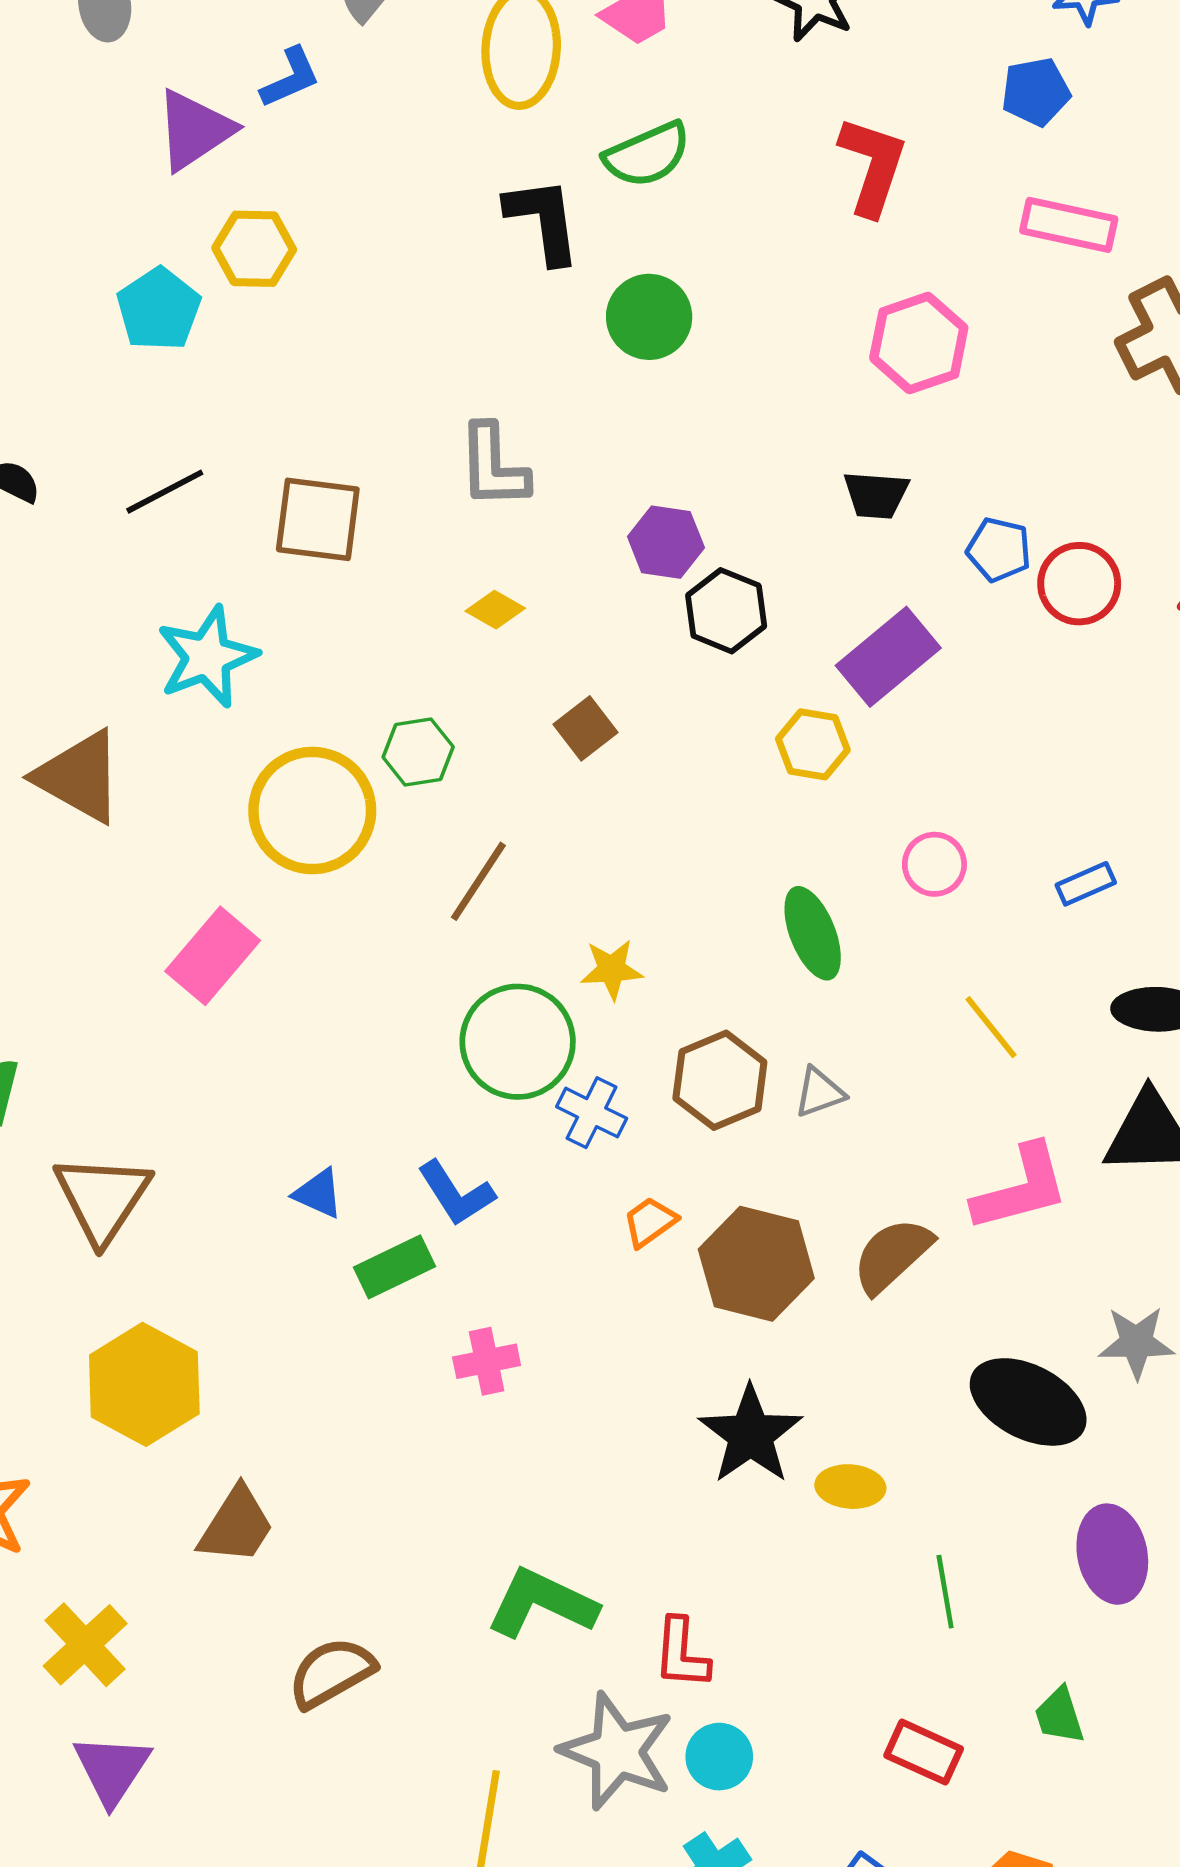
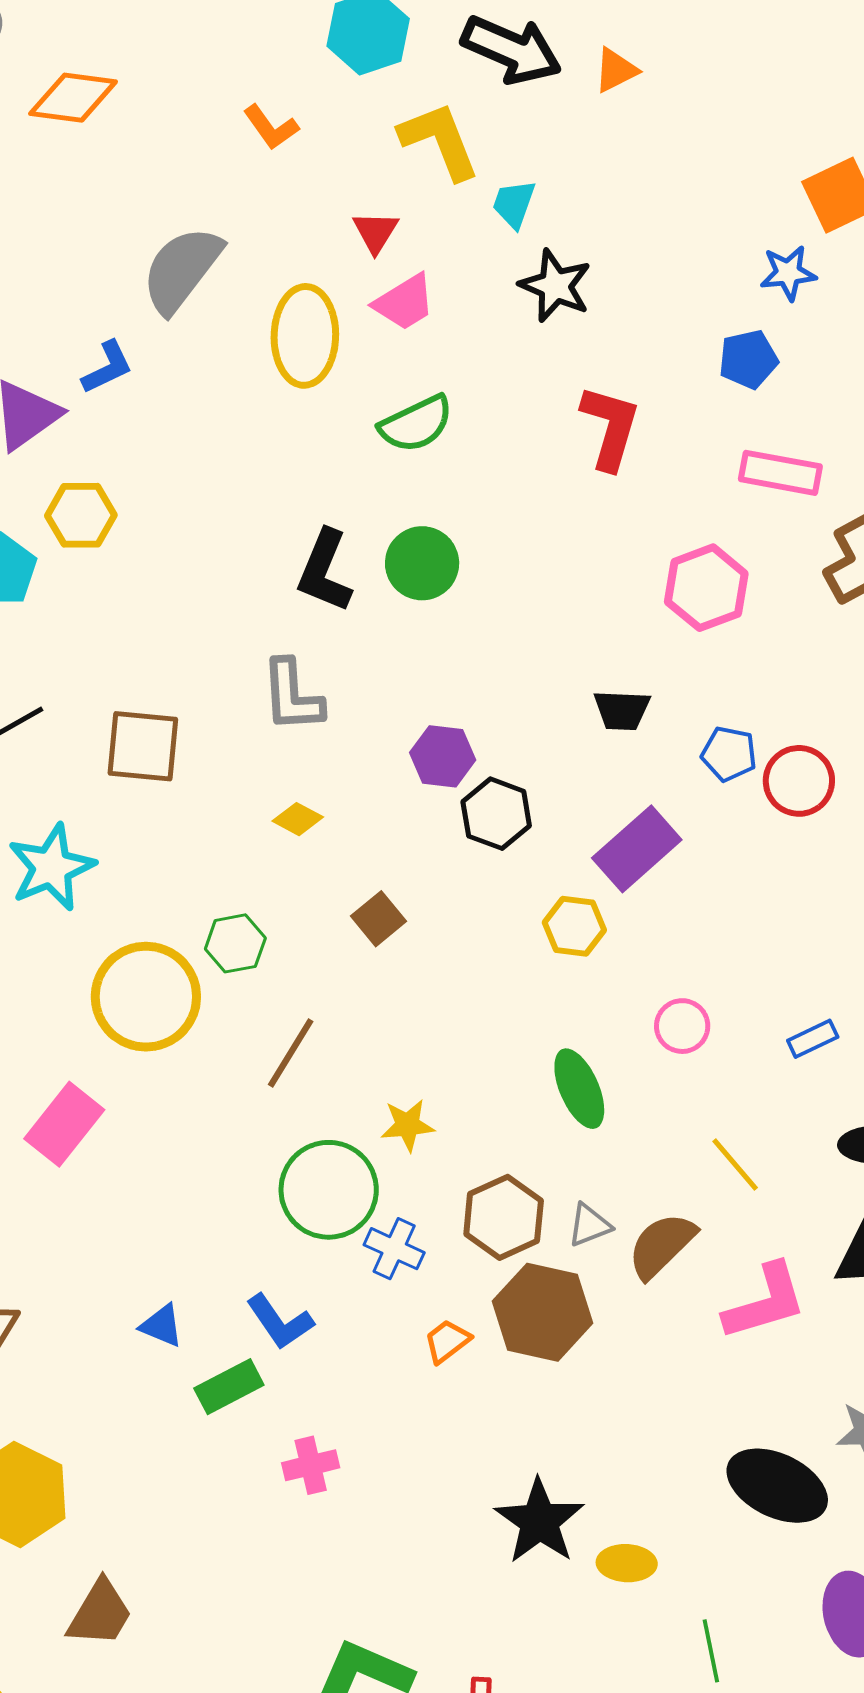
black L-shape: (543, 220) -> (325, 571), moved, turned -148
pink hexagon: (919, 343) -> (706, 588), moved
brown semicircle: (892, 1255) -> (662, 1245), moved
brown hexagon: (756, 1264) -> (543, 1312), moved

